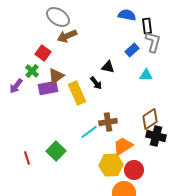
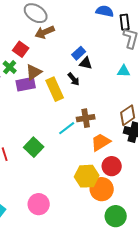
blue rectangle: (132, 50) -> (79, 53), moved
yellow hexagon: (111, 165) -> (87, 176), moved

